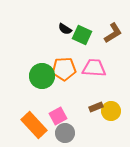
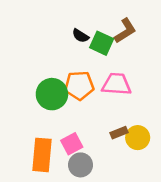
brown L-shape: (113, 33) -> (125, 31), moved
orange rectangle: (34, 125) -> (42, 155), turned 48

